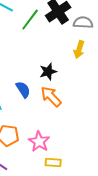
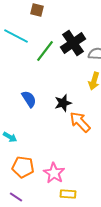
blue semicircle: (23, 90) -> (29, 99), moved
orange arrow: (51, 97) -> (80, 122), moved

